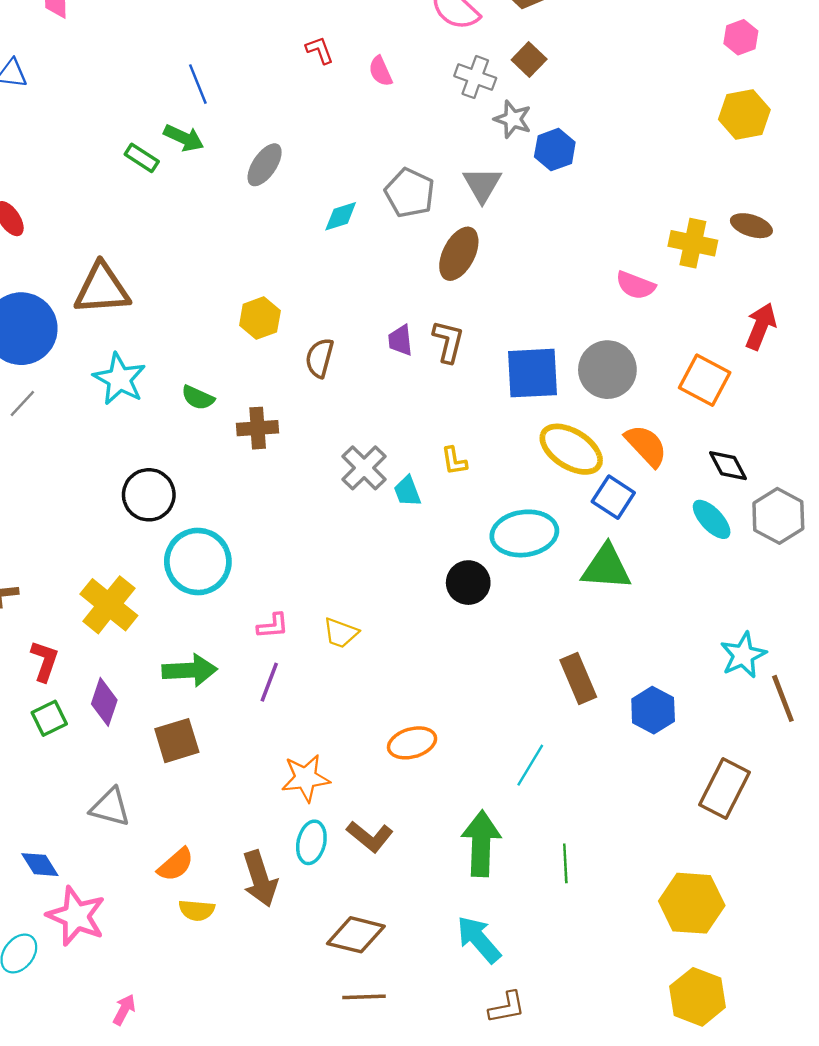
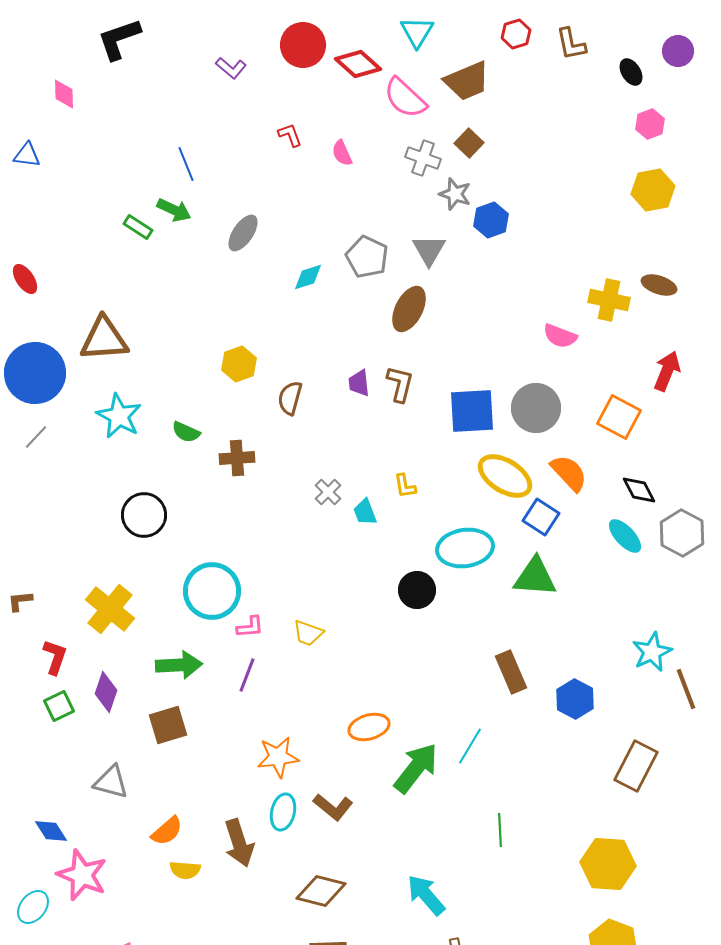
gray cross: (364, 468) -> (328, 492), size x0.7
cyan circle: (198, 561) -> (212, 591), moved
green arrow: (481, 844) -> (416, 768), moved, turned 36

